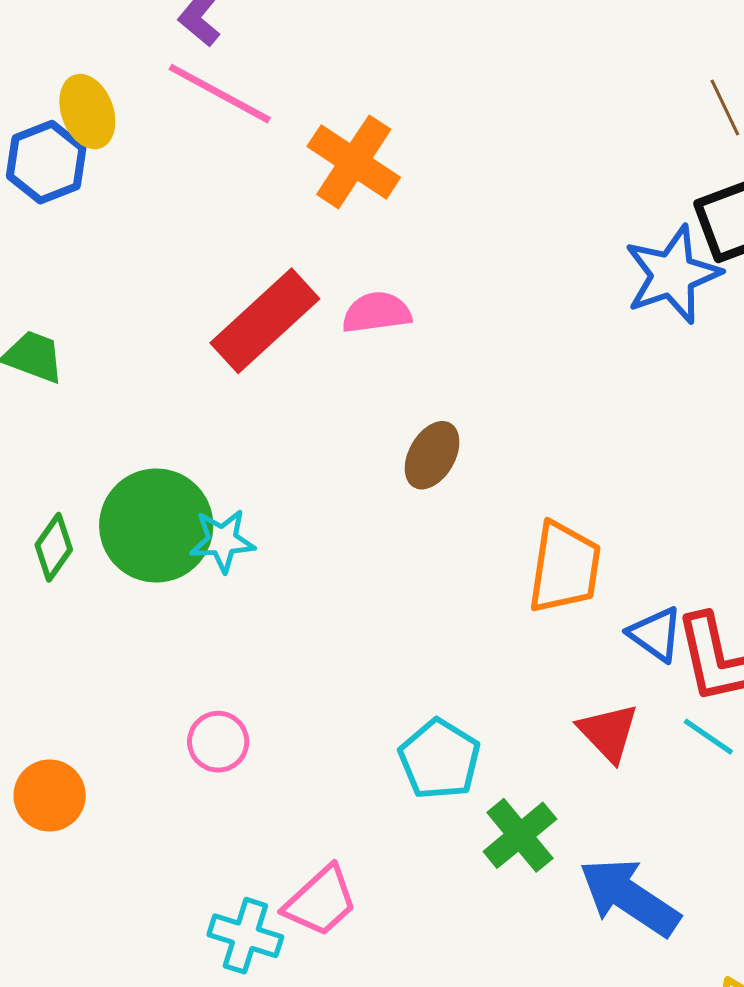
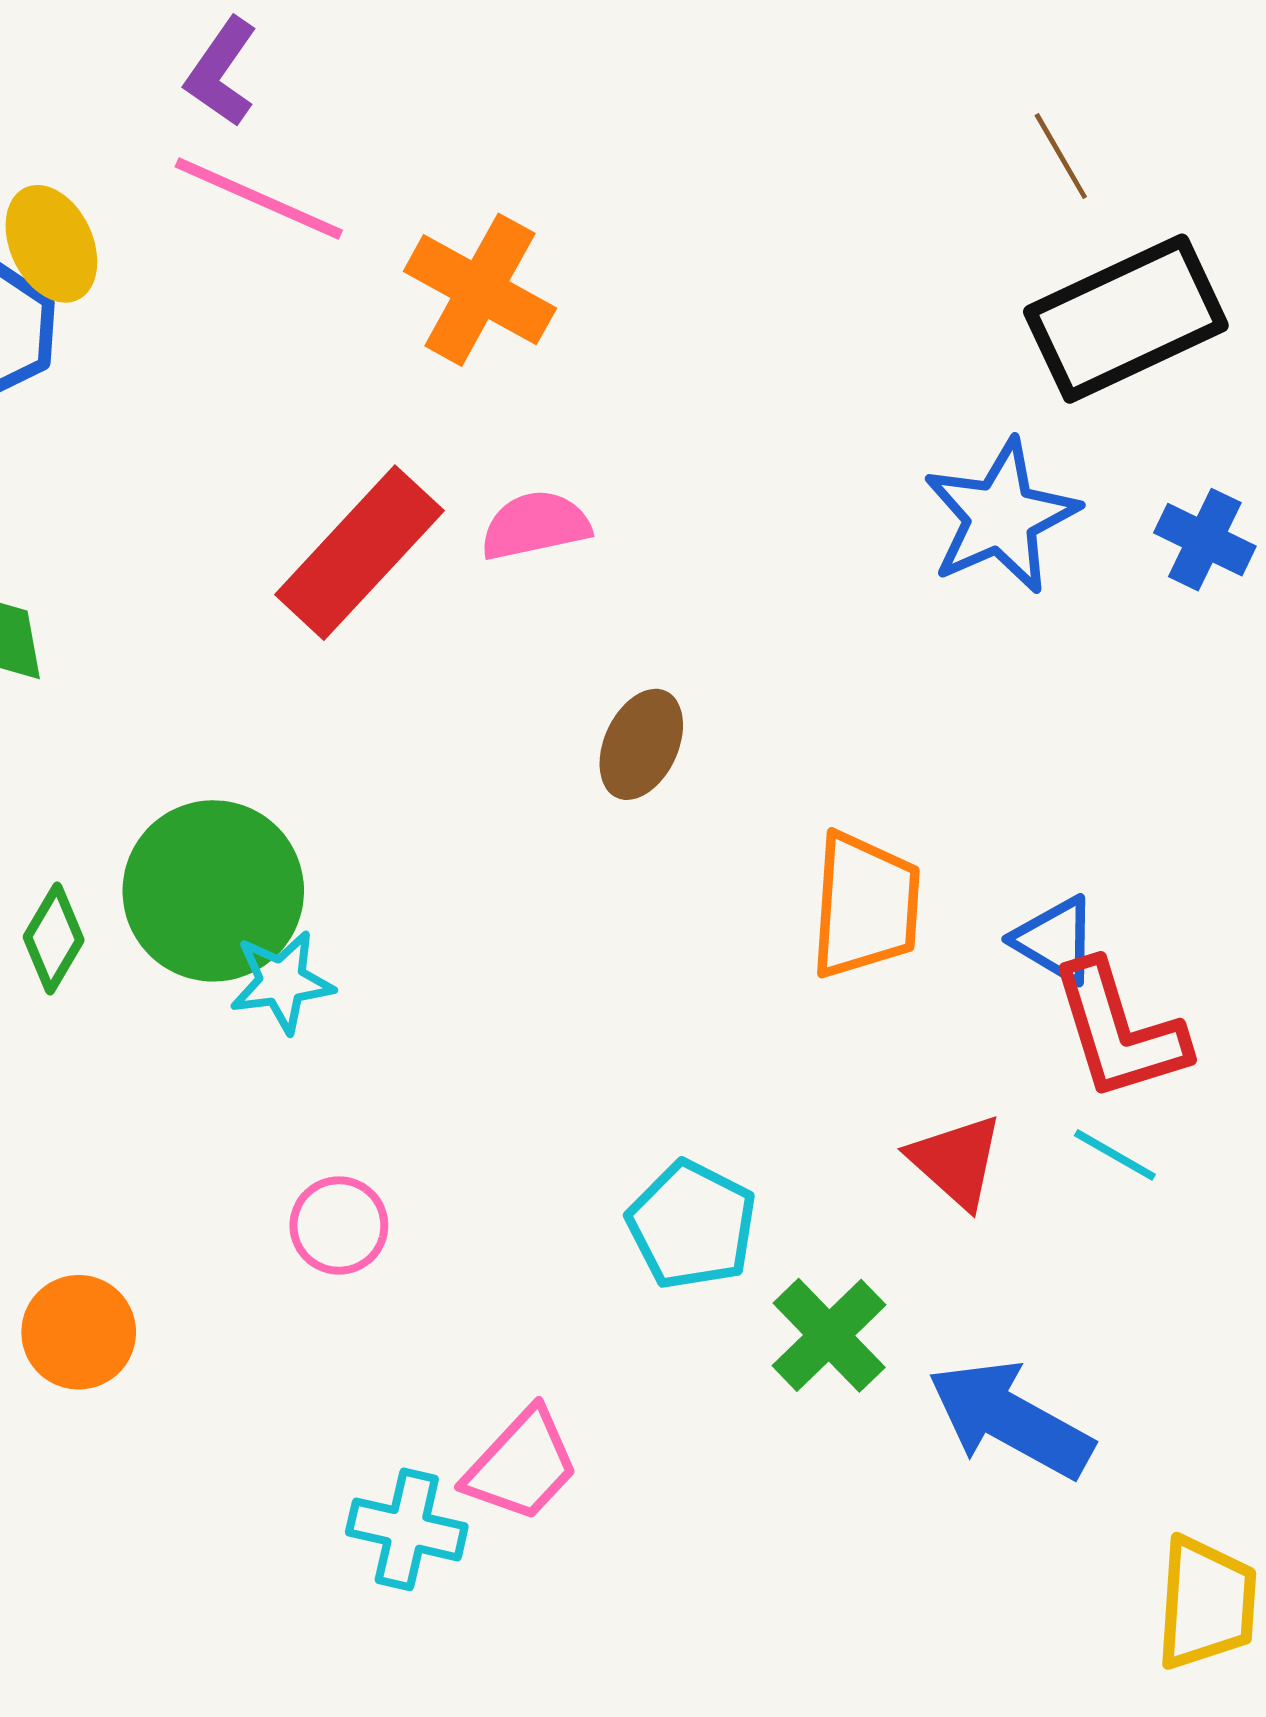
blue star: (672, 275) -> (1001, 517), moved
cyan star: (222, 541) -> (282, 982), moved
blue triangle: (656, 634) -> (1055, 940), moved

